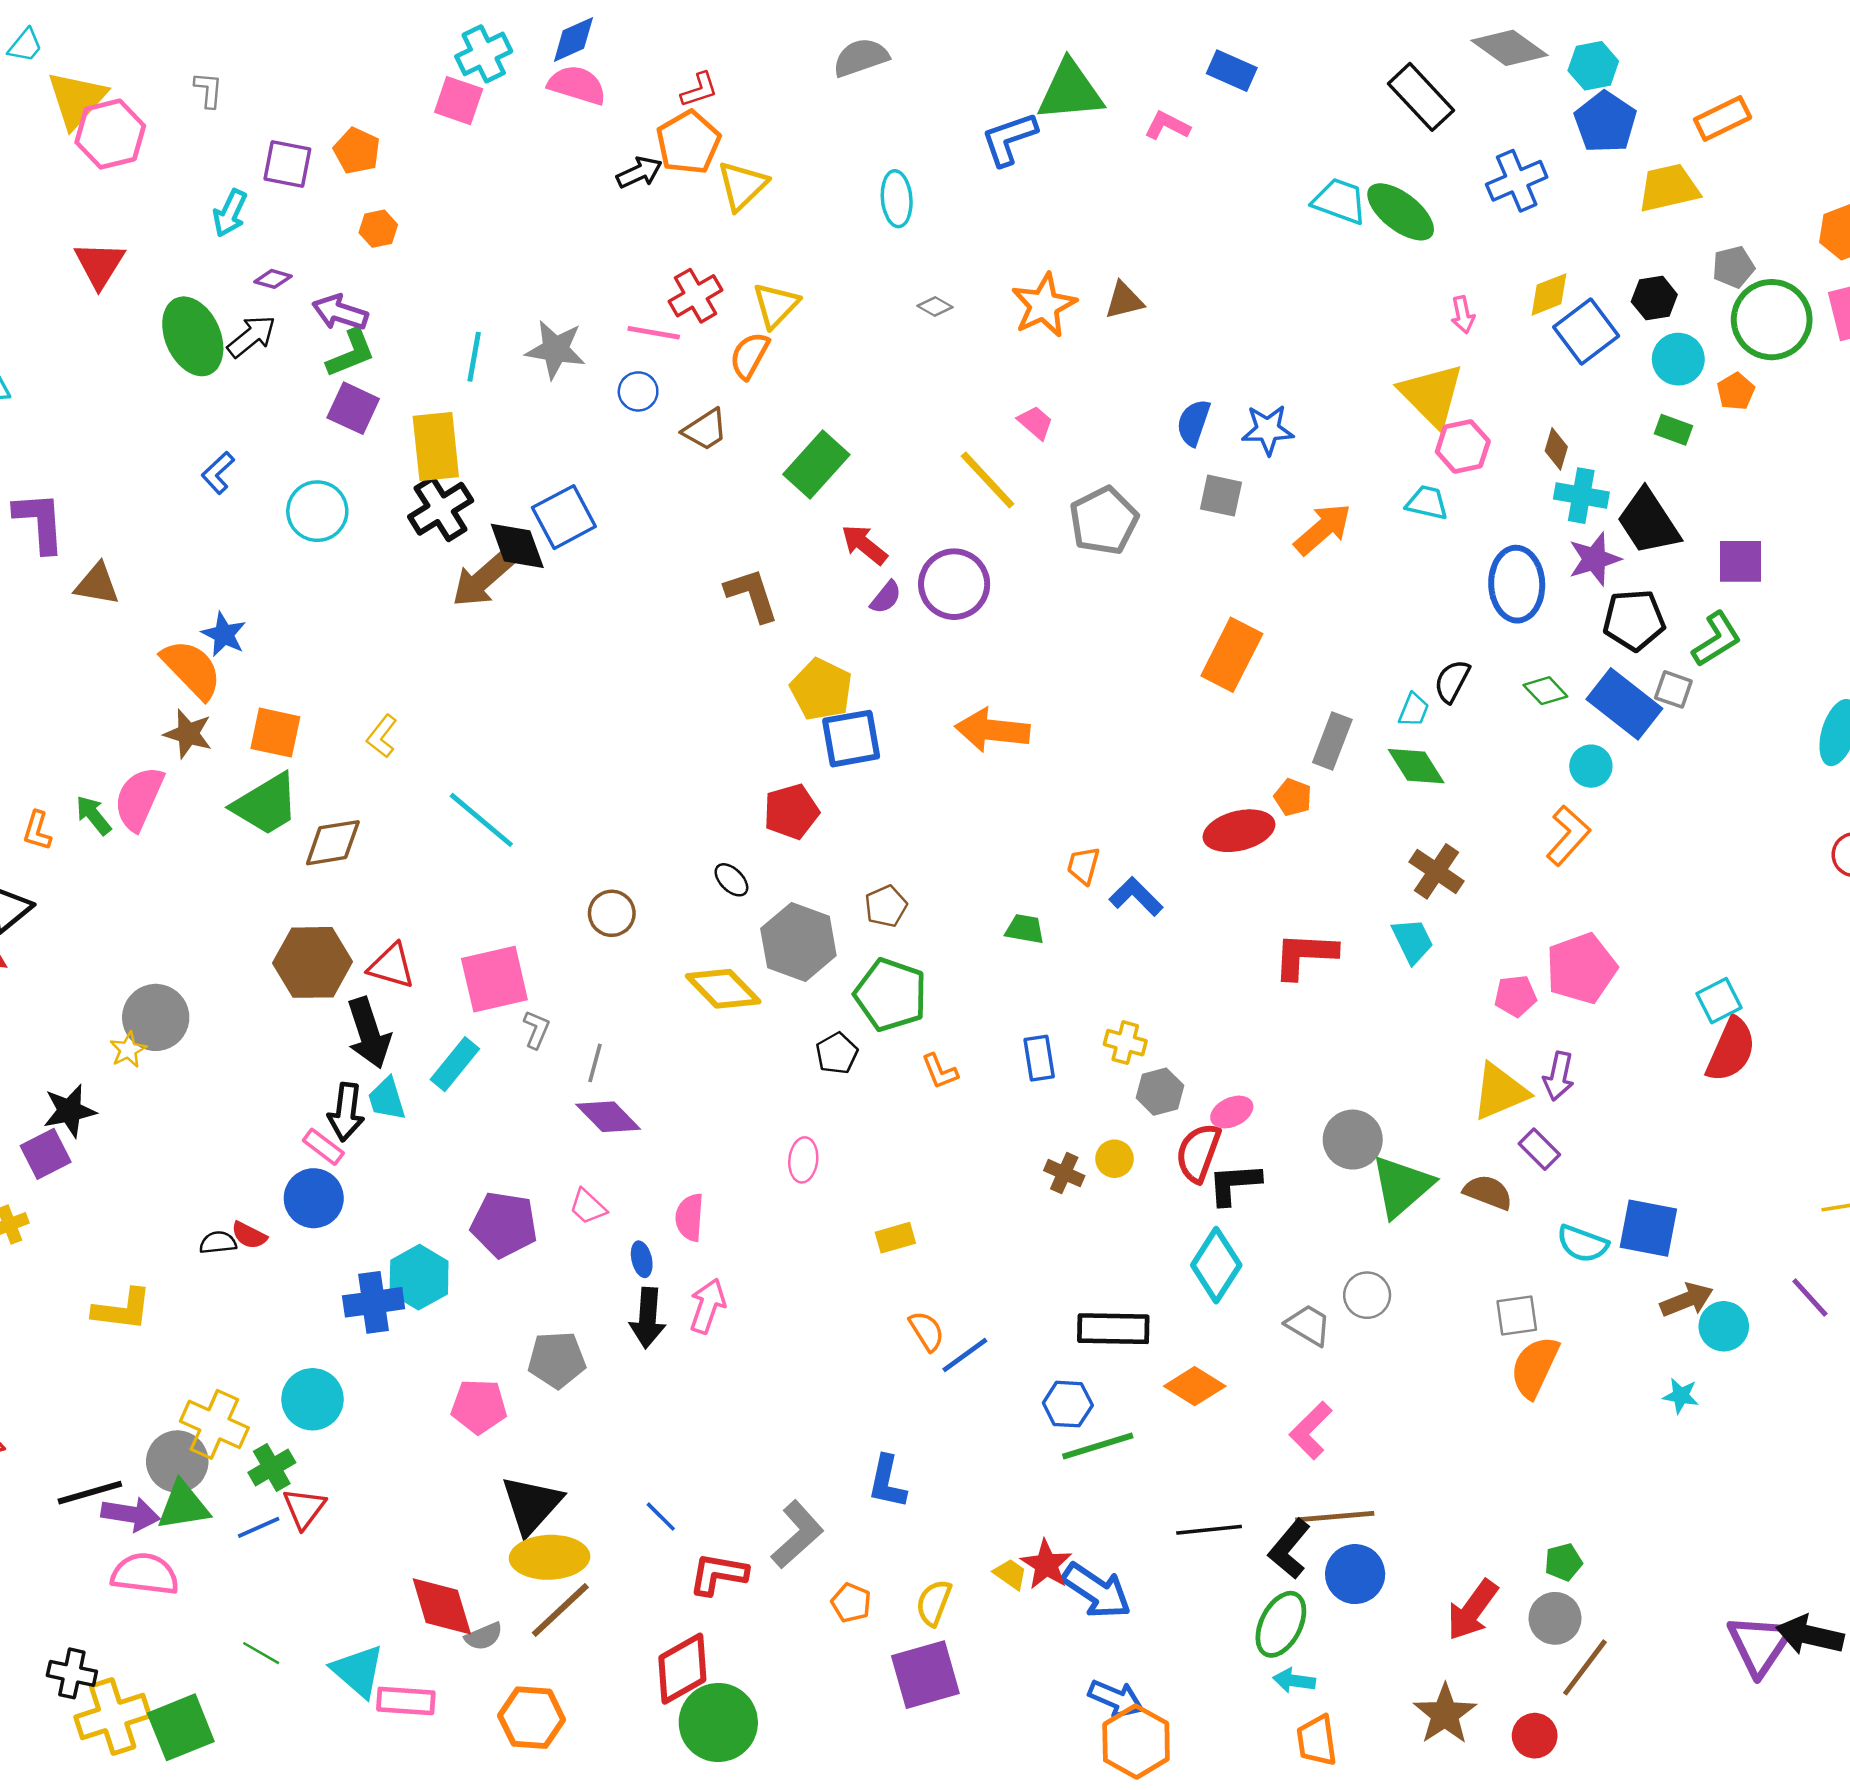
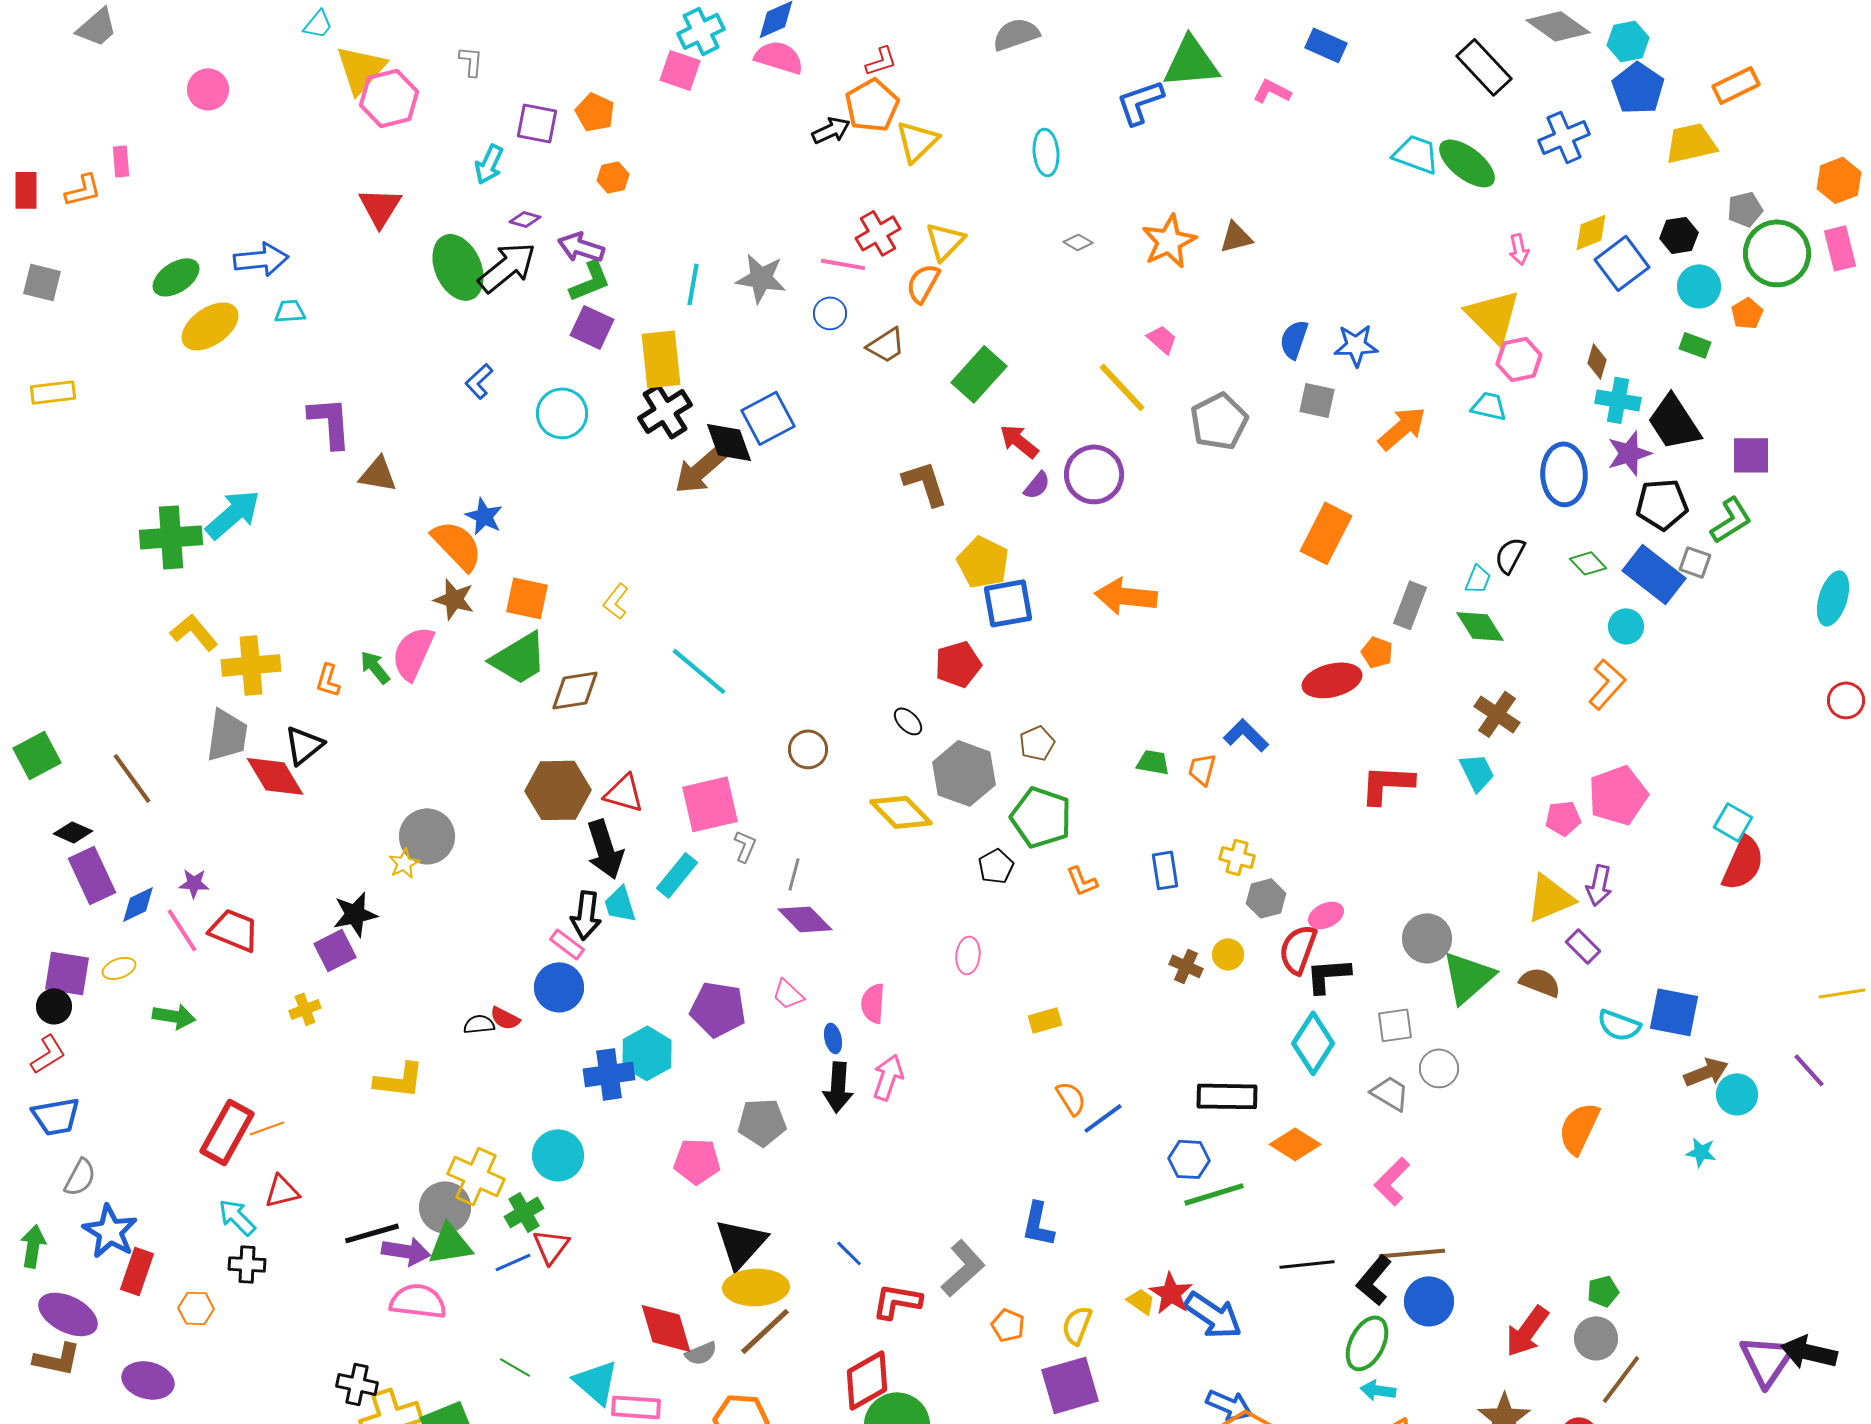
black arrow: (251, 336) -> (507, 267), size x1.4
orange trapezoid: (1083, 865) -> (1202, 769), moved
cyan square: (1719, 1001) -> (1733, 822), turned -33
gray square: (1517, 1316) -> (1395, 1025), moved

